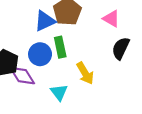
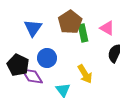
blue triangle: (45, 21) -> (33, 28), moved, turned -30
green rectangle: (60, 47) -> (83, 33), moved

